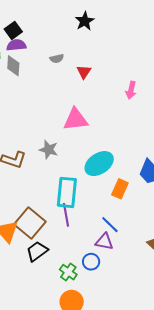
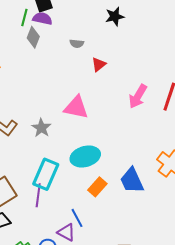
pink arrow: (131, 90) -> (138, 96), size x1.4

